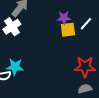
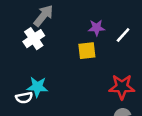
yellow square: (68, 30) -> (87, 51), moved

